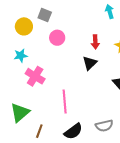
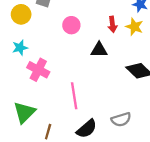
pink circle: (57, 38) -> (71, 25), moved
red arrow: (95, 42) -> (112, 24), moved
black triangle: (90, 63) -> (99, 50), turned 49

